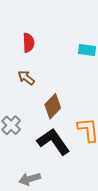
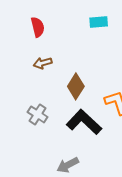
brown arrow: (26, 78) -> (43, 63), turned -42

